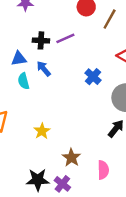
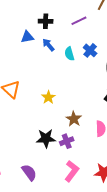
purple line: (65, 38) -> (79, 21), moved
cyan semicircle: (24, 81) -> (69, 54), moved
purple cross: (62, 184) -> (67, 141), turned 32

